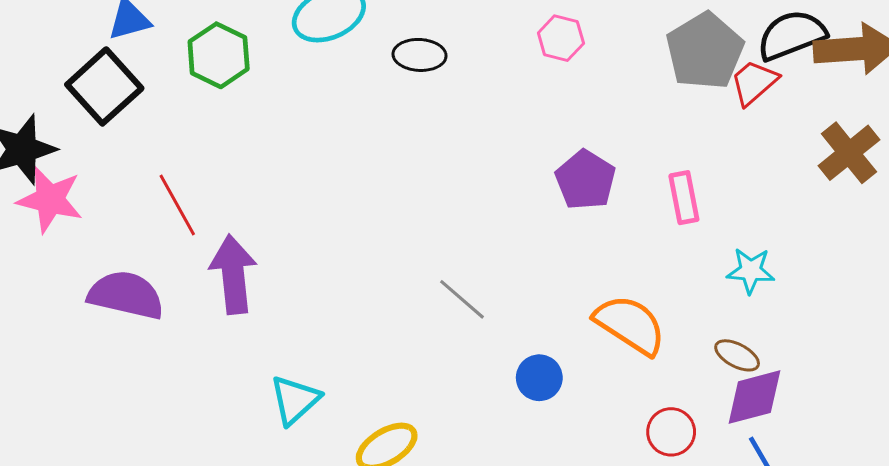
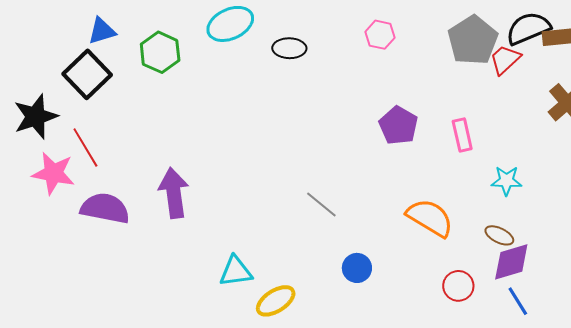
pink star: (50, 200) -> (53, 173), moved
red line: (177, 205) -> (85, 147), moved
blue circle: (539, 378) -> (357, 268), moved
cyan triangle: (295, 400) -> (236, 271), moved, turned 36

